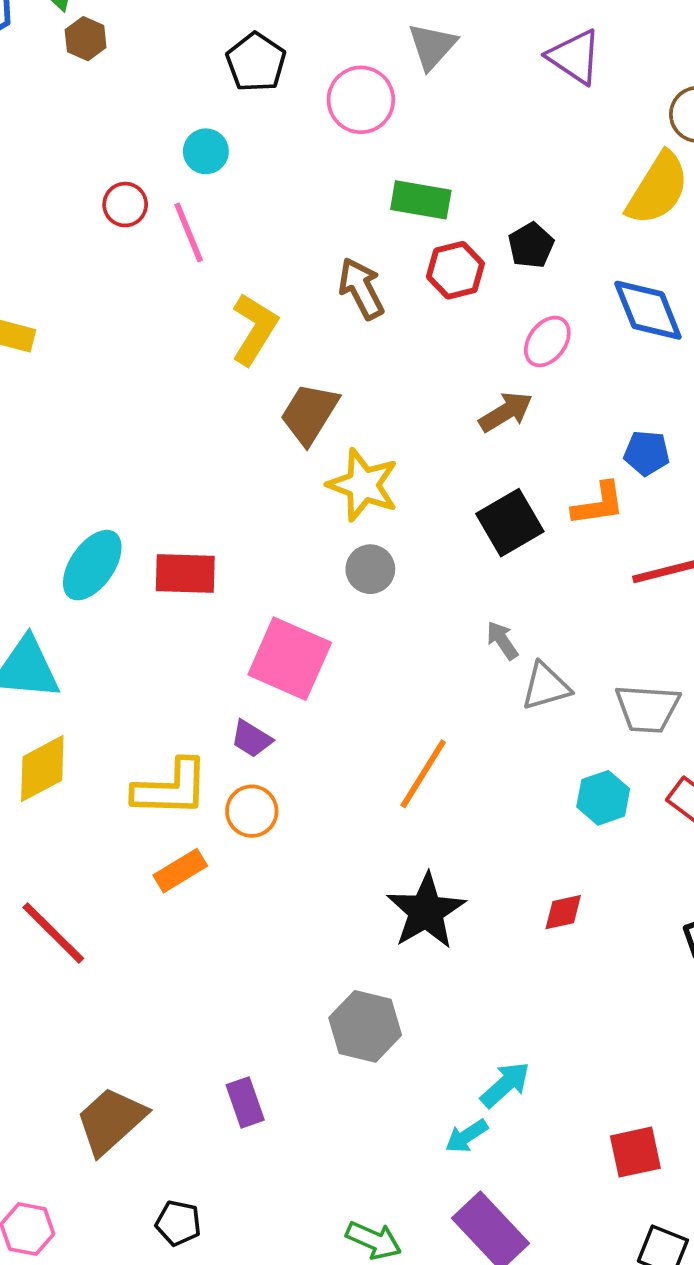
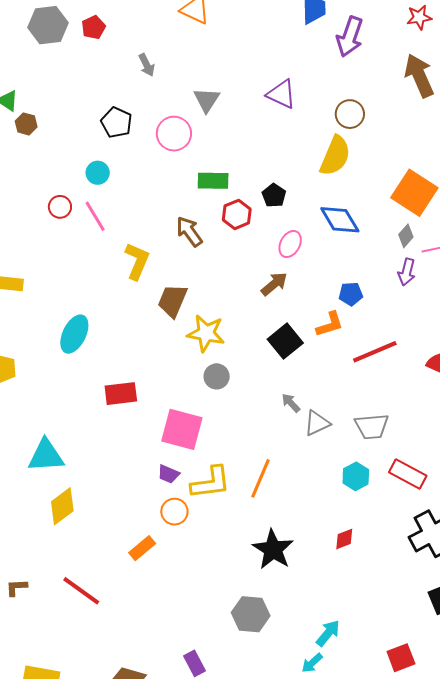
cyan ellipse: (92, 565) -> (74, 334), moved
yellow L-shape: (171, 788) -> (211, 483), moved

